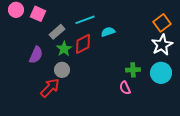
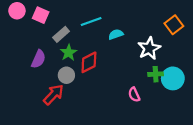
red diamond: (83, 44) -> (89, 62), moved
white star: (162, 45) -> (149, 48), moved
green cross: (133, 70) -> (156, 74), moved

